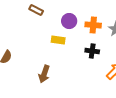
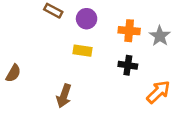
purple circle: (69, 21) -> (87, 19), moved

